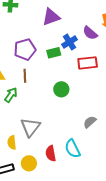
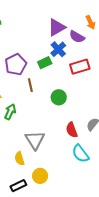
purple triangle: (51, 17) -> (57, 27), moved
brown line: (25, 76) -> (30, 85), moved
red semicircle: (51, 153) -> (72, 130), moved

